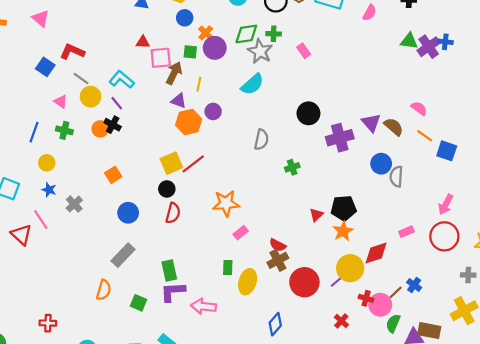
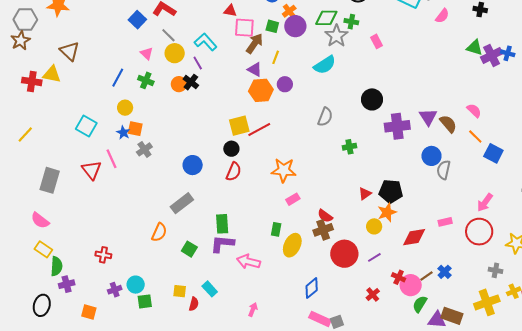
orange square: (113, 175) -> (135, 129), moved, turned 35
yellow circle: (350, 268) -> (374, 226), moved, size x0.6

